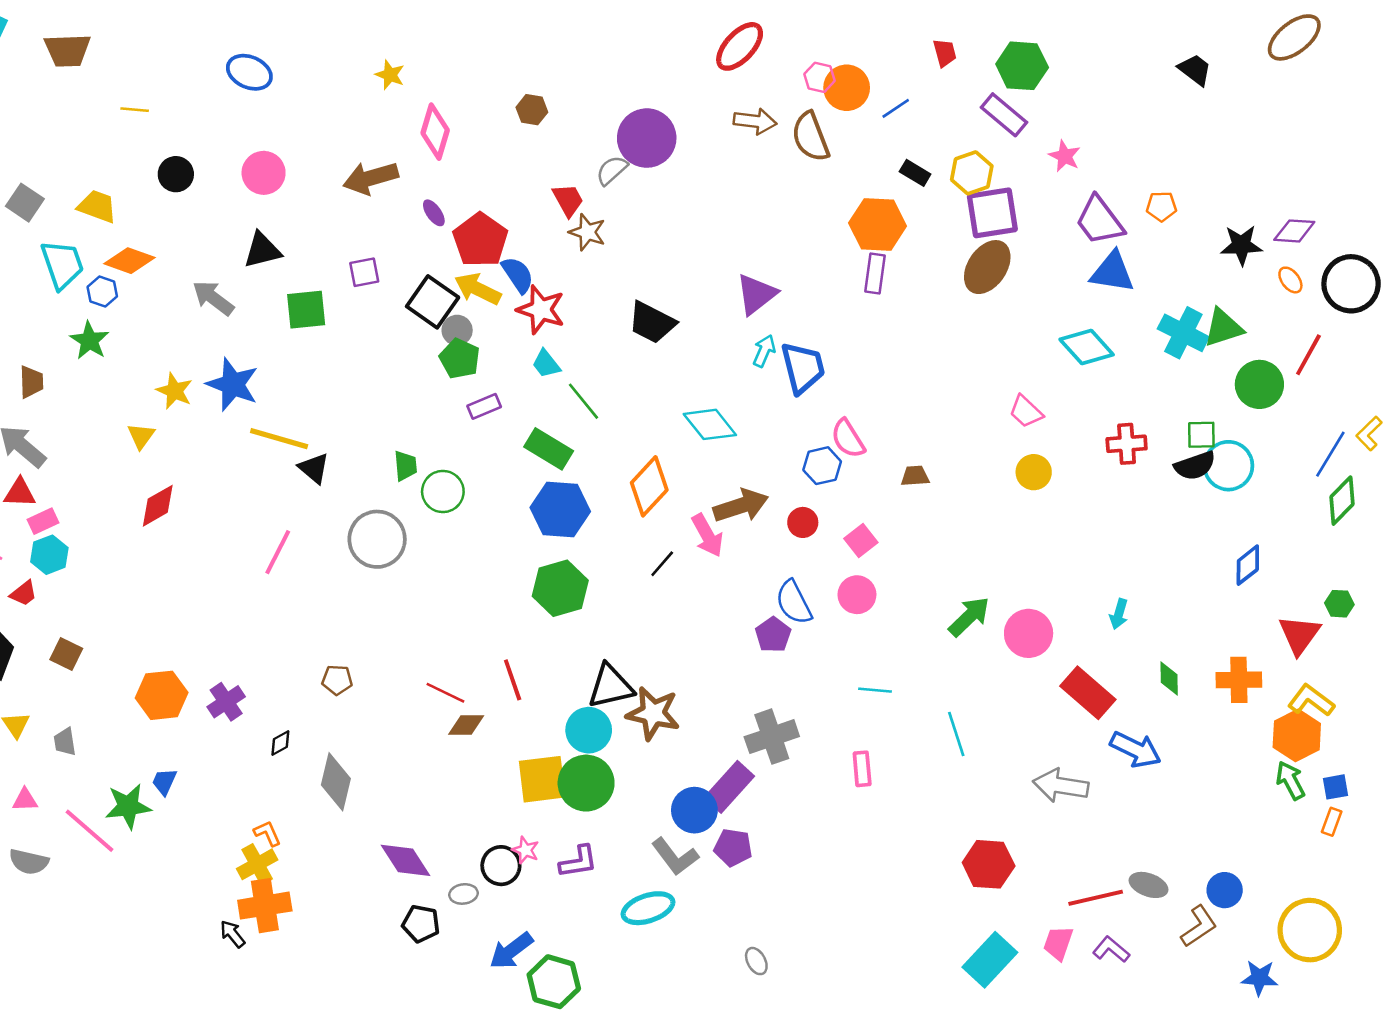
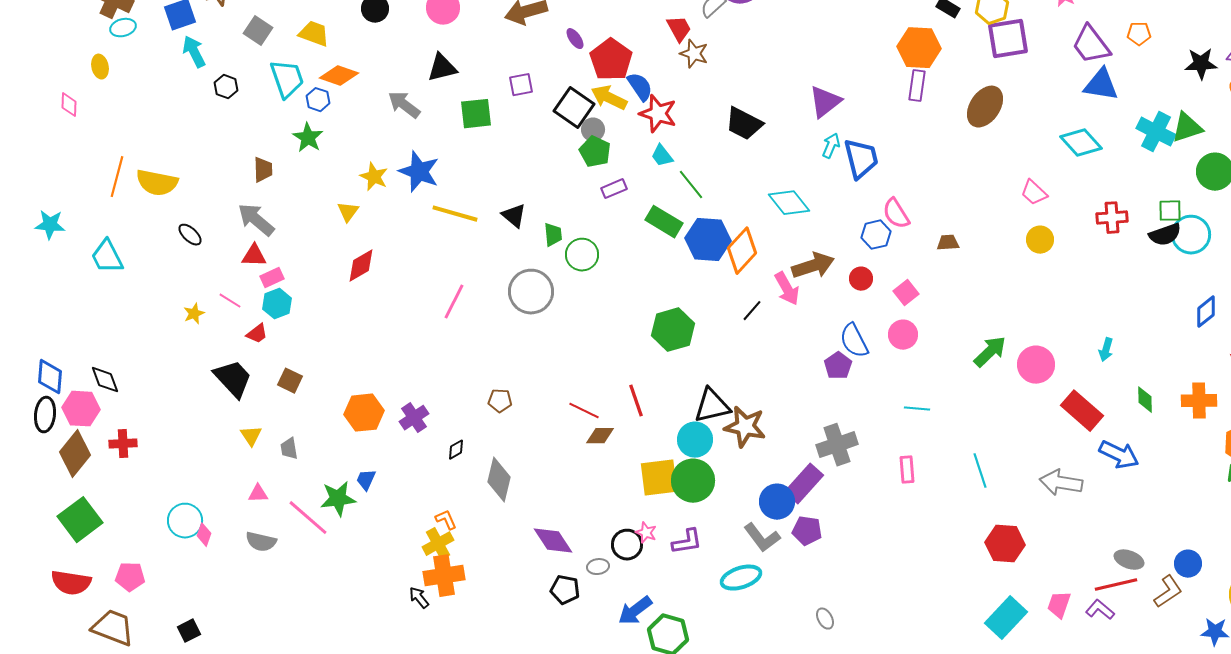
brown ellipse: (987, 267) -> (985, 107), moved
black triangle: (314, 468) -> (514, 216), moved
blue hexagon: (560, 510) -> (708, 240), moved
cyan line: (956, 734) -> (980, 471), moved
red line: (1096, 898) -> (1116, 585), moved

